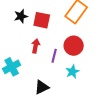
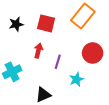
black star: (21, 16) -> (16, 24), moved
red circle: (74, 46) -> (93, 53), moved

